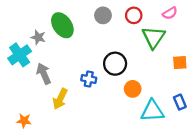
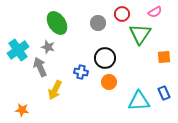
gray circle: (103, 15) -> (98, 23), moved
gray star: (38, 37) -> (48, 47), moved
orange circle: (133, 89) -> (109, 82), moved

